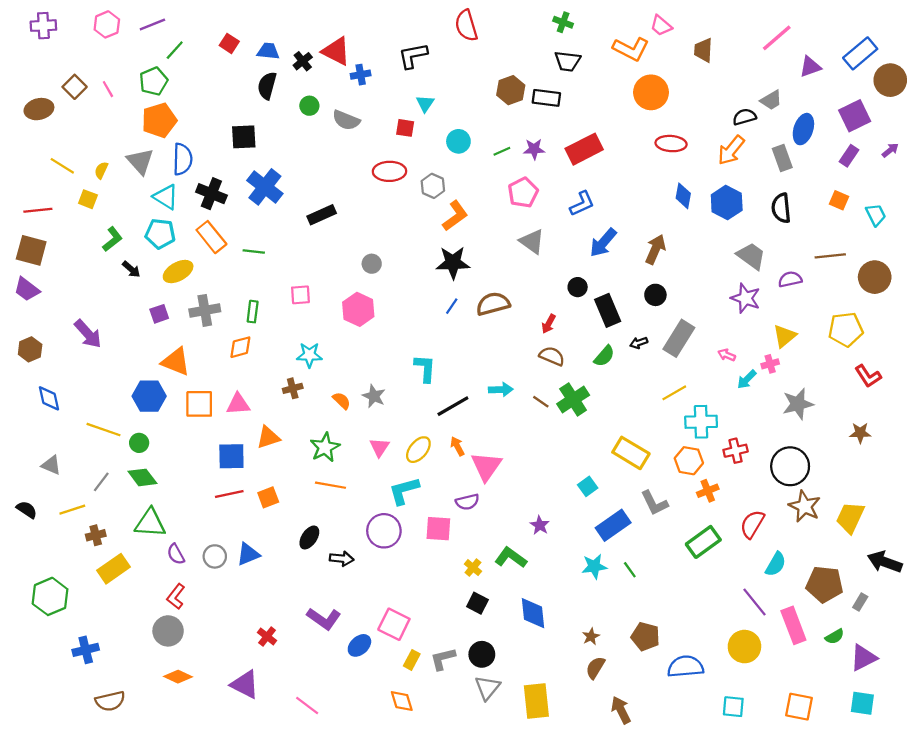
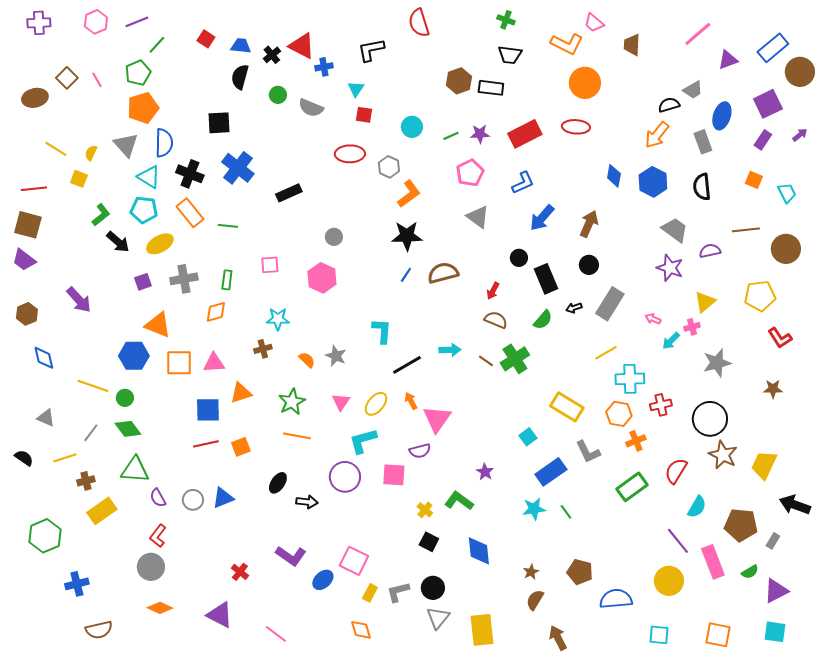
cyan triangle: (425, 103) -> (356, 89), moved
red ellipse: (671, 144) -> (576, 127), moved
black arrow: (131, 269) -> (118, 242), size x1.4

